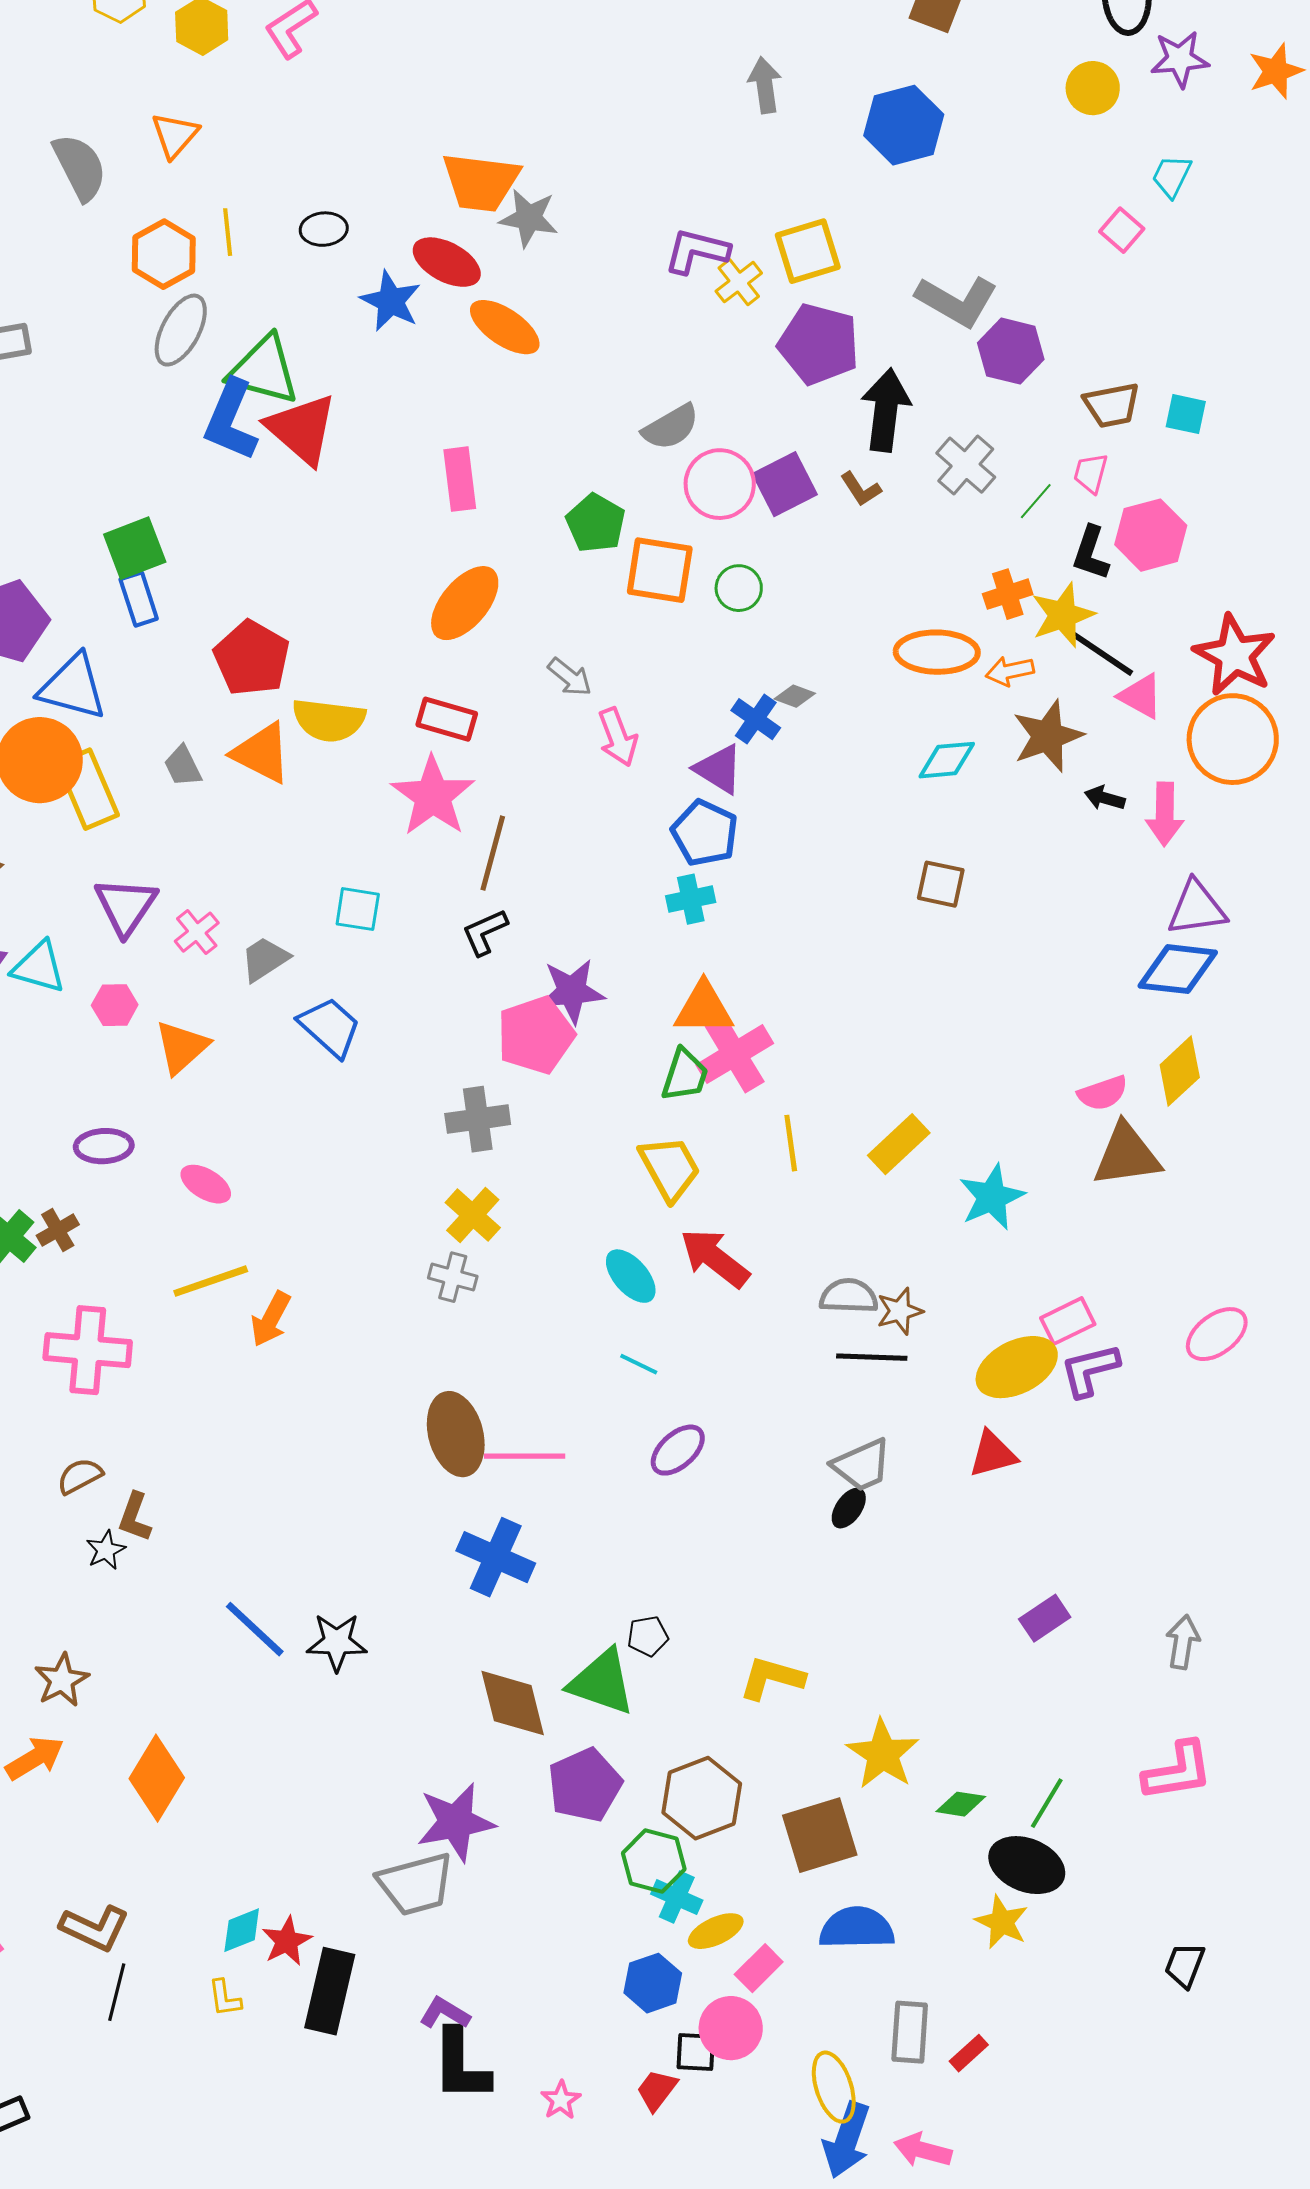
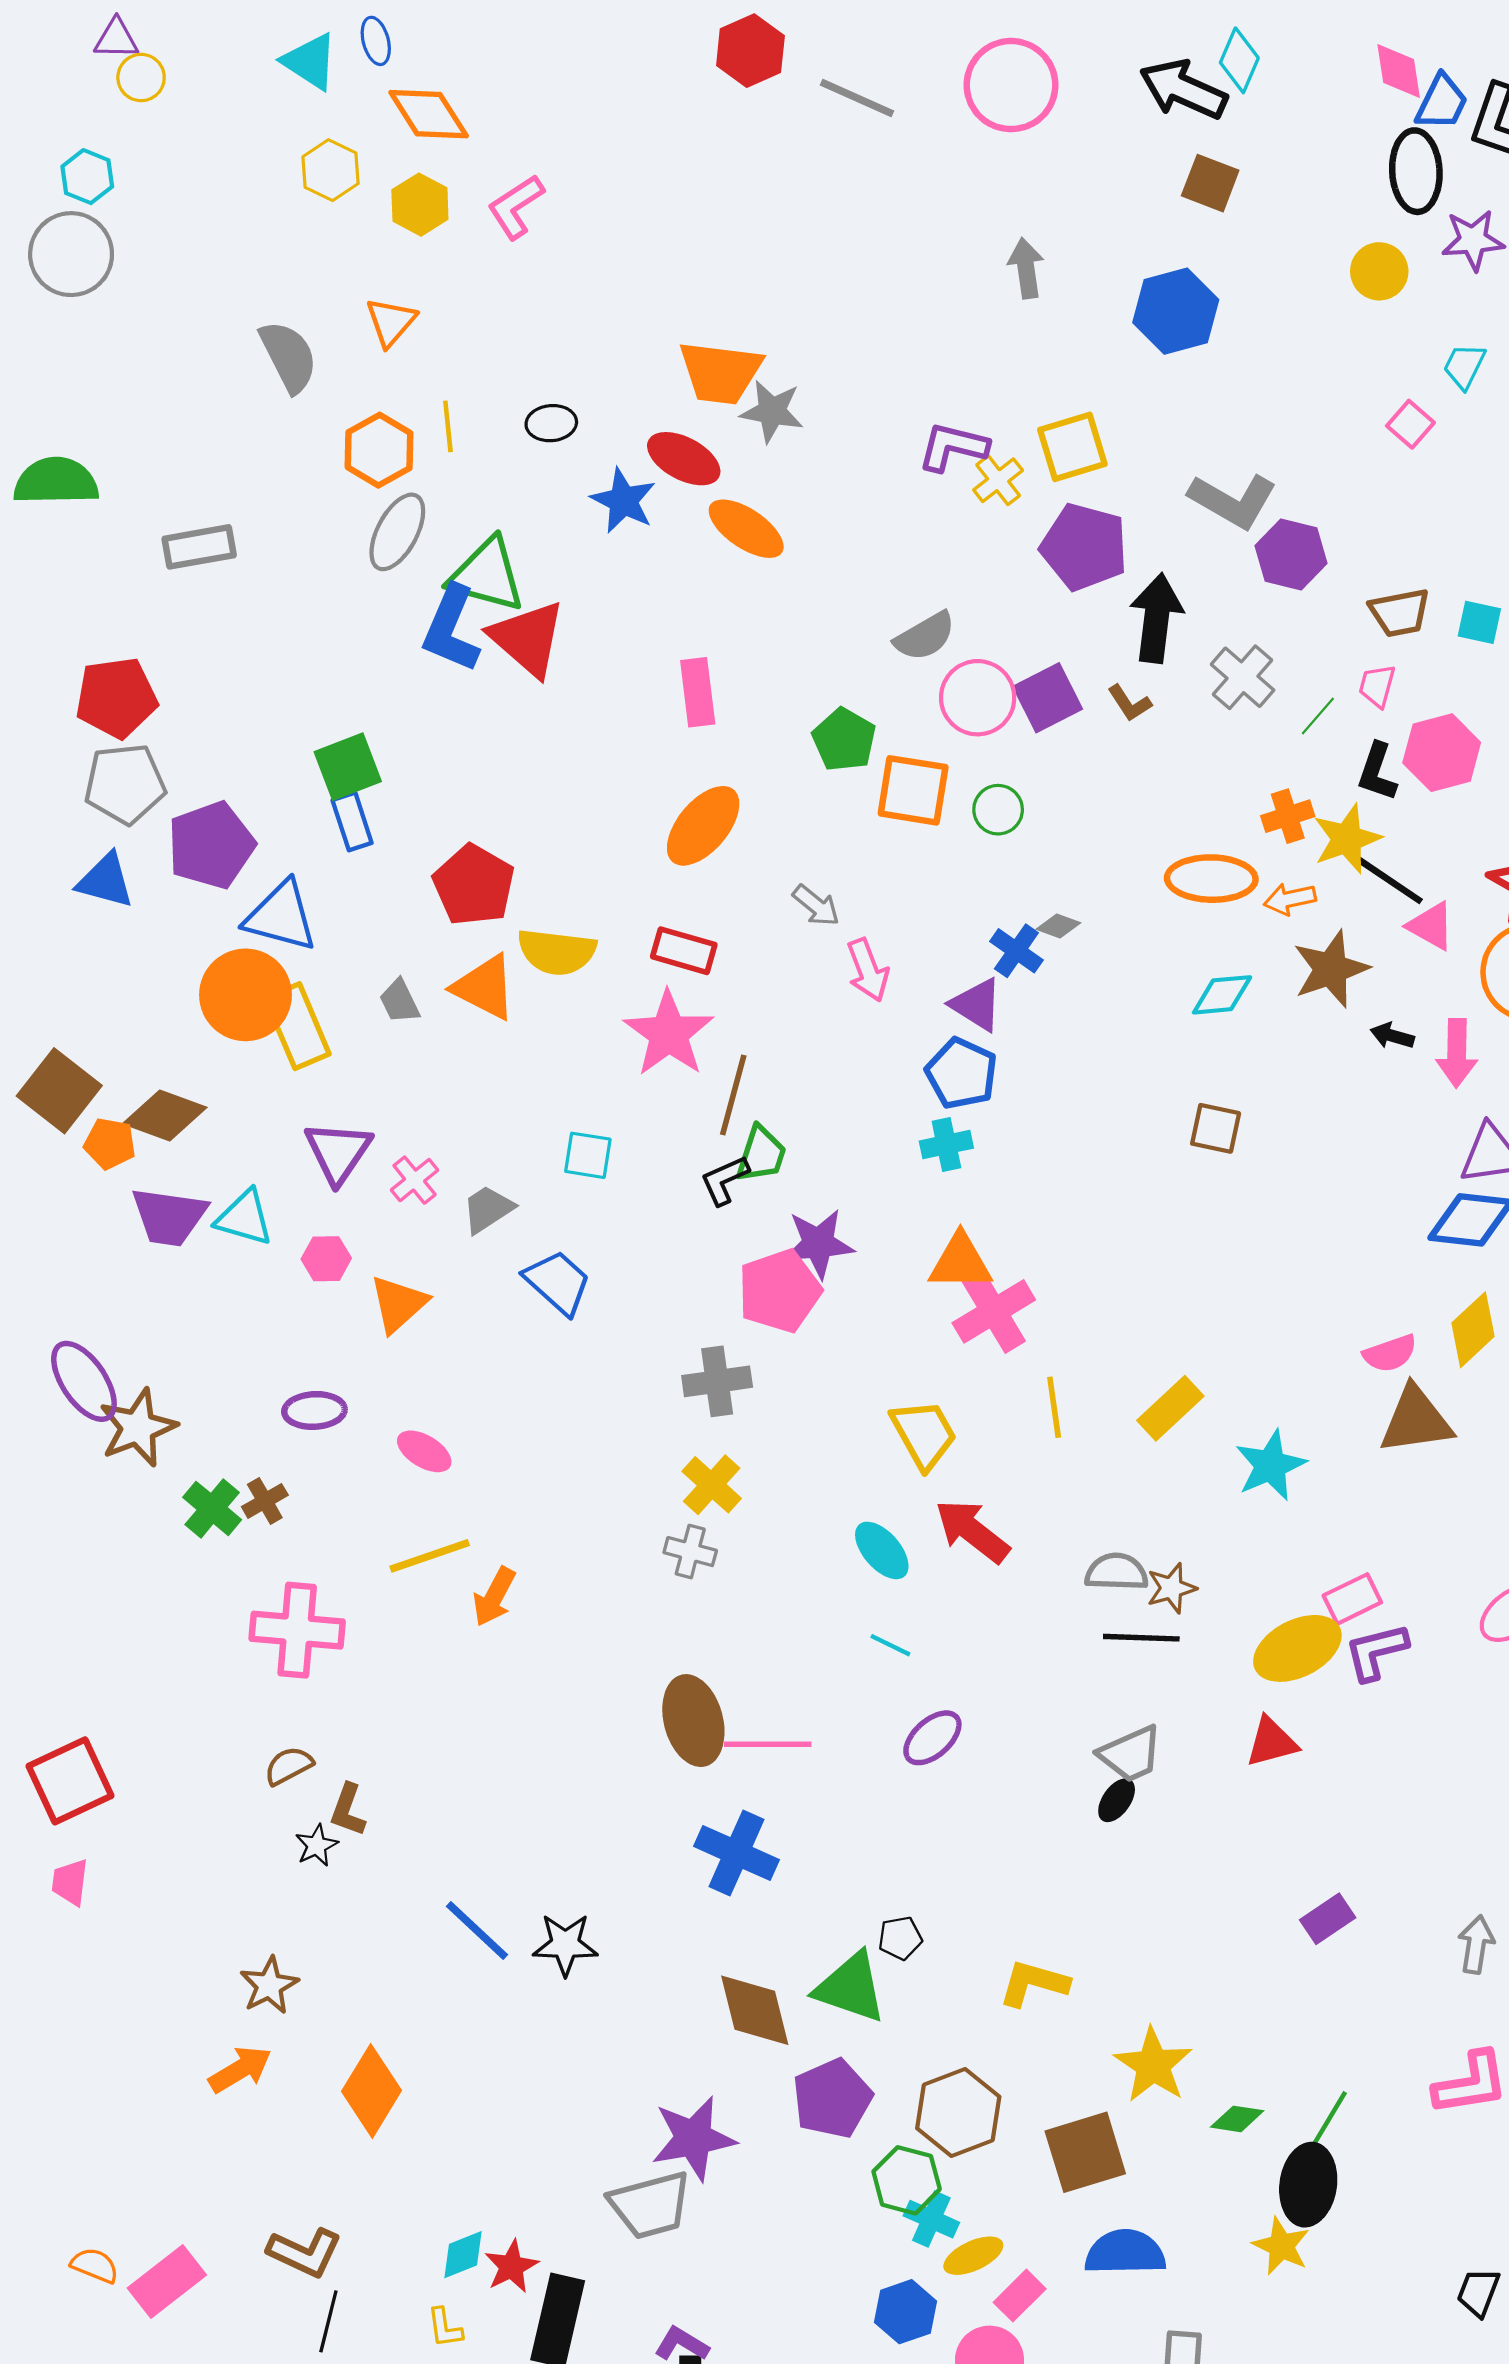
green trapezoid: (685, 1075) -> (761, 1154), moved
black ellipse: (1027, 1865) -> (1308, 2185), turned 76

